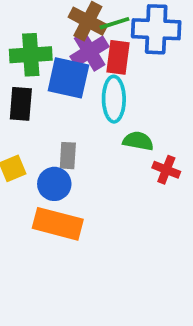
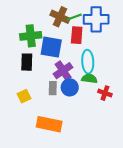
purple cross: (90, 51) -> (63, 71), moved
cyan ellipse: (114, 99) -> (88, 62), moved
blue circle: (54, 184) -> (70, 87), moved

